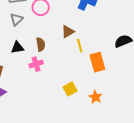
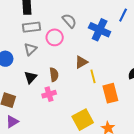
black triangle: (17, 47) -> (31, 77), turned -40
yellow square: (70, 89) -> (83, 120), size x1.5

